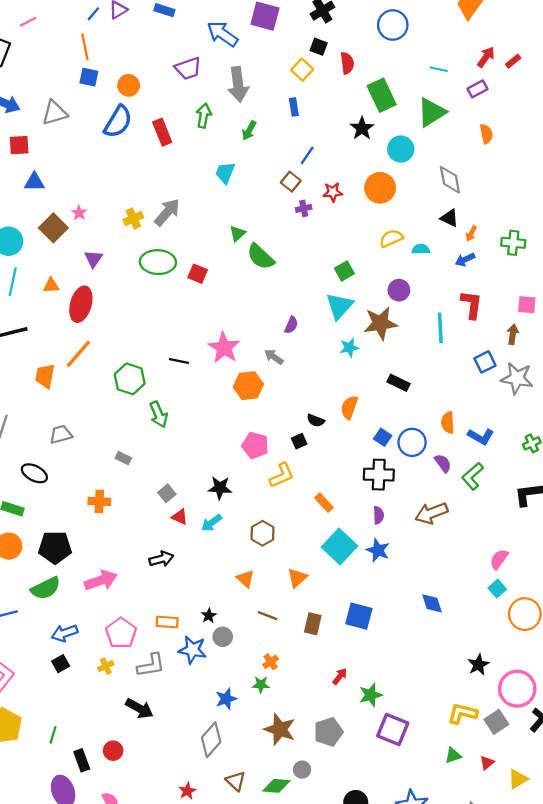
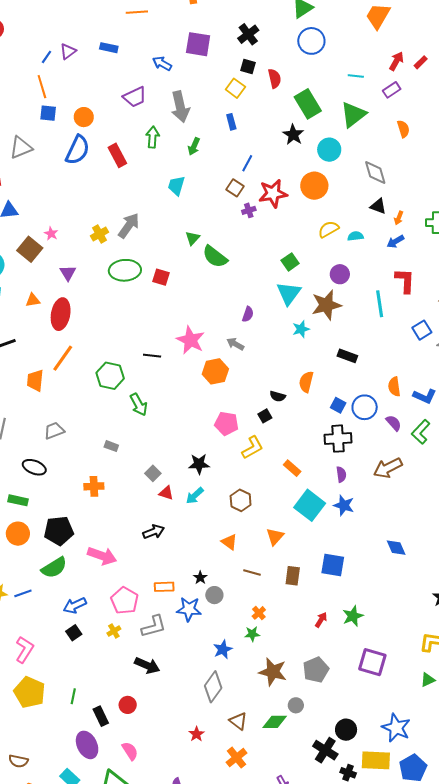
blue arrow: (222, 34) -> (162, 64), size x0.7
red star: (333, 192) -> (273, 193), size x1.6
pink arrow: (101, 580) -> (102, 556), turned 44
green star: (371, 695) -> (353, 616), moved

